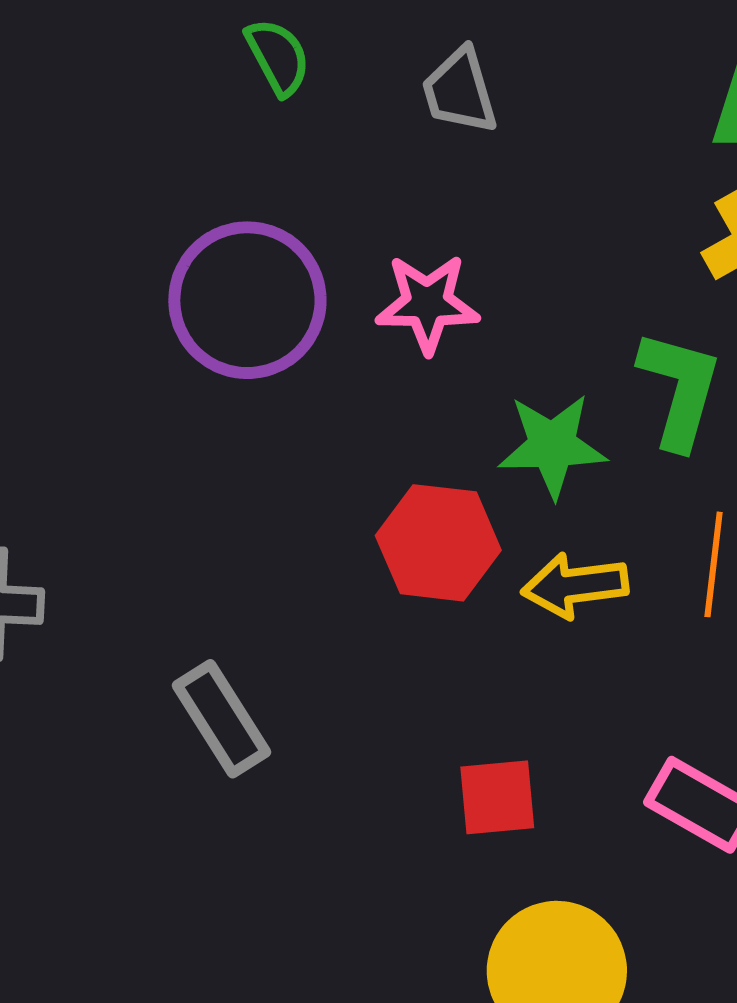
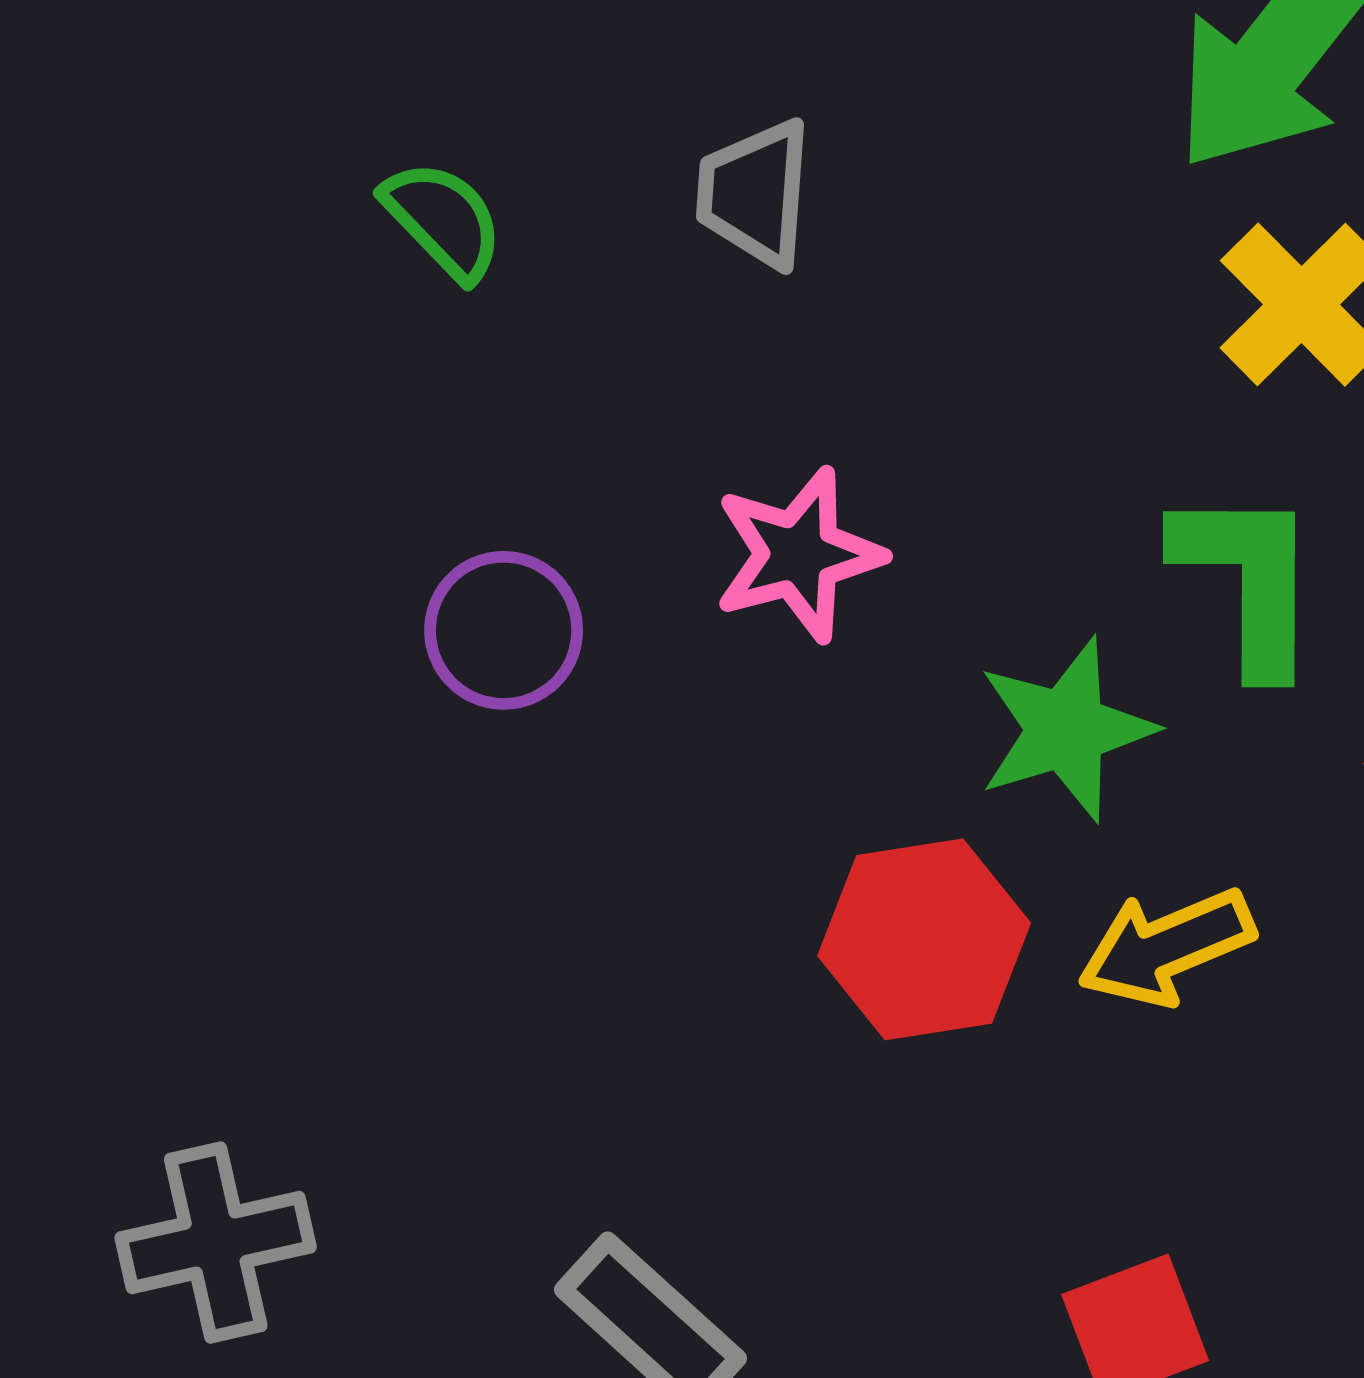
gray trapezoid: (460, 91) -> (755, 194), turned 36
purple circle: (247, 300) -> (504, 630), size x0.6

